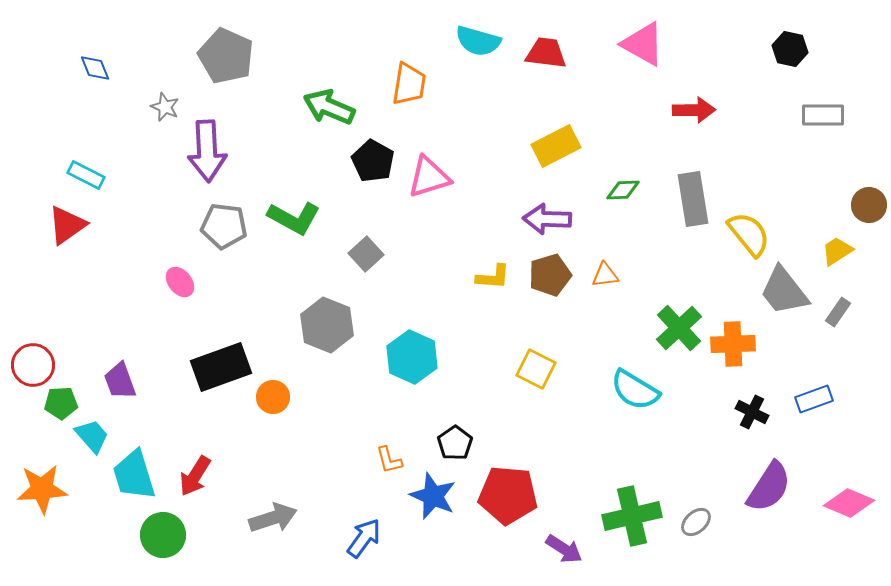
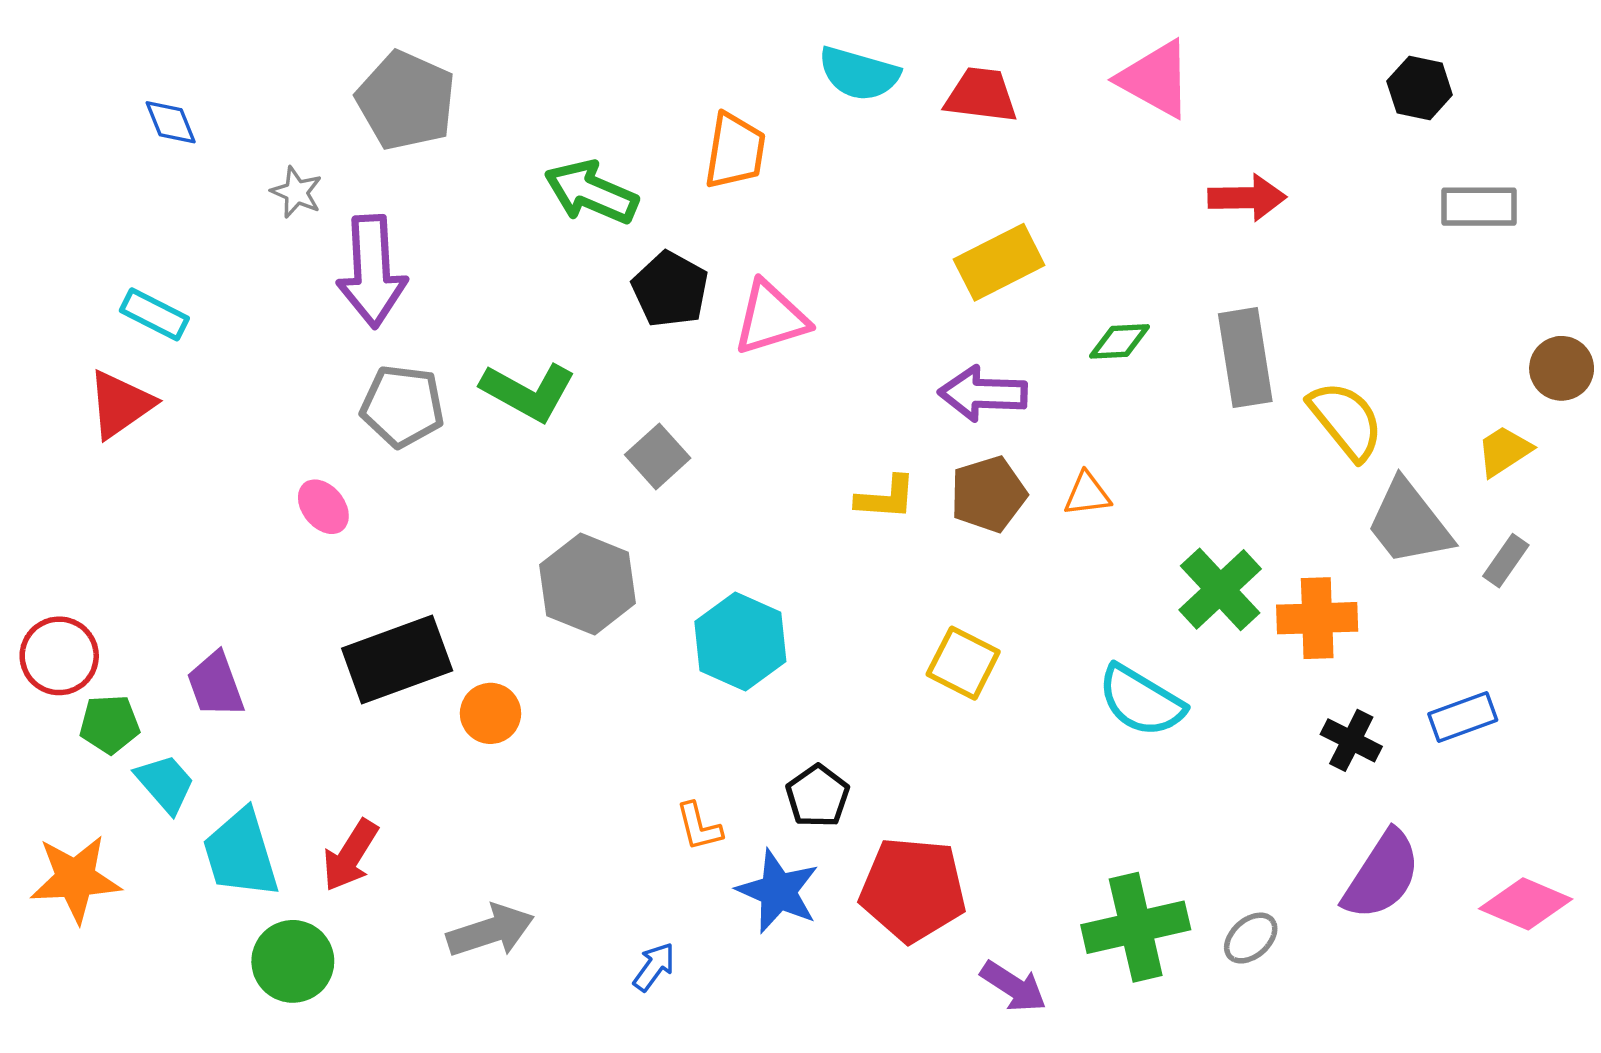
blue arrow: (364, 538) -> (654, 967), size x0.7

